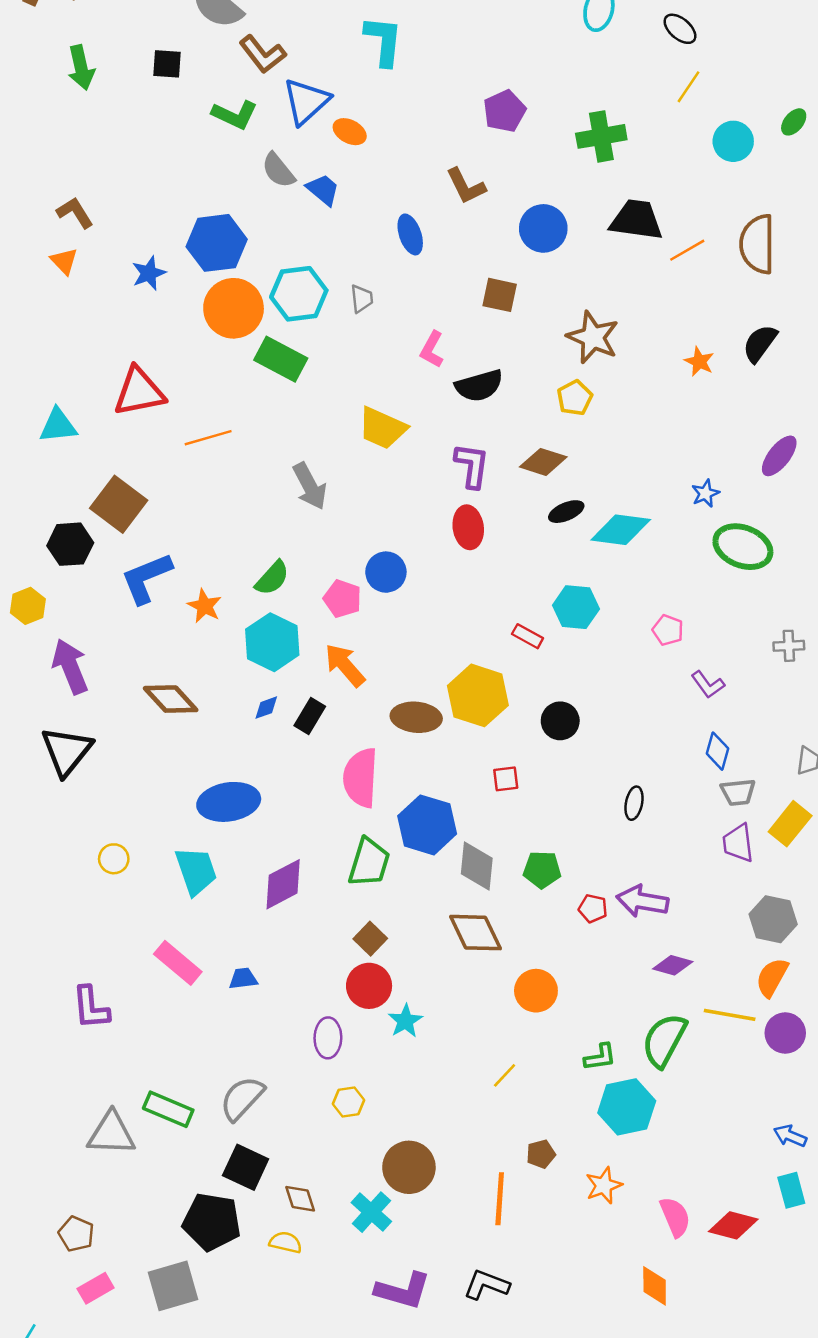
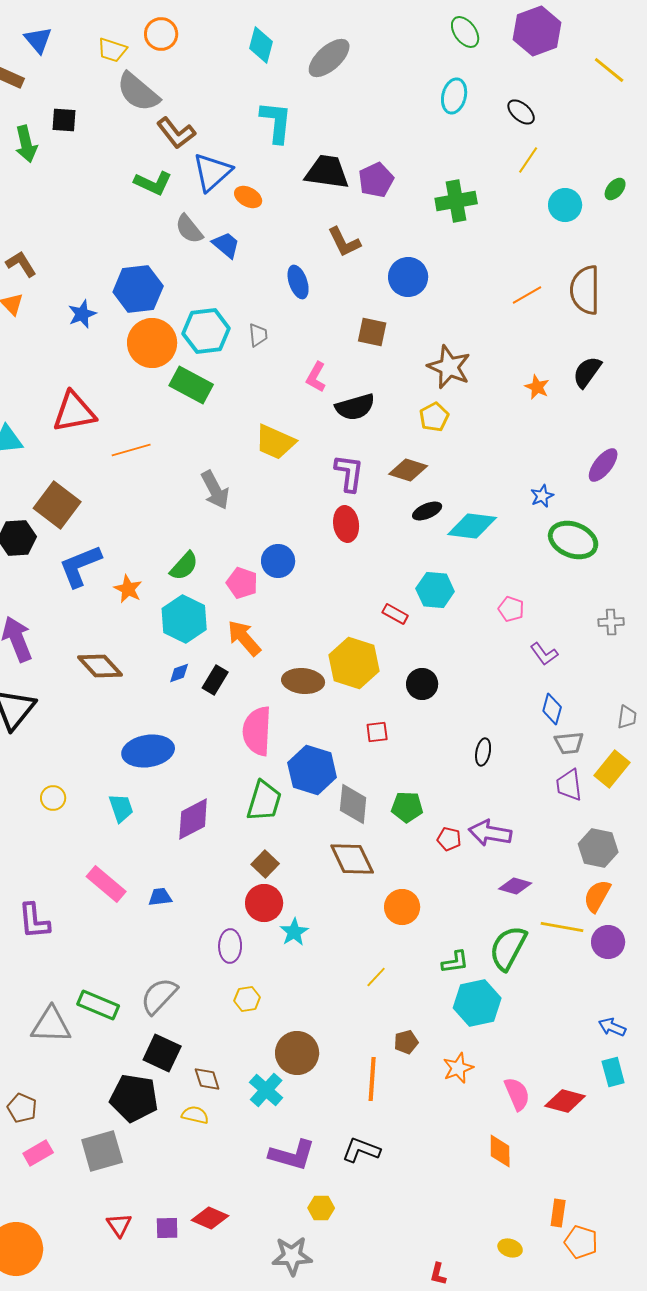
black square: (167, 64) -> (64, 120), moved
black trapezoid: (636, 220) -> (327, 172), moved
cyan trapezoid: (196, 871) -> (121, 808), size x0.7

